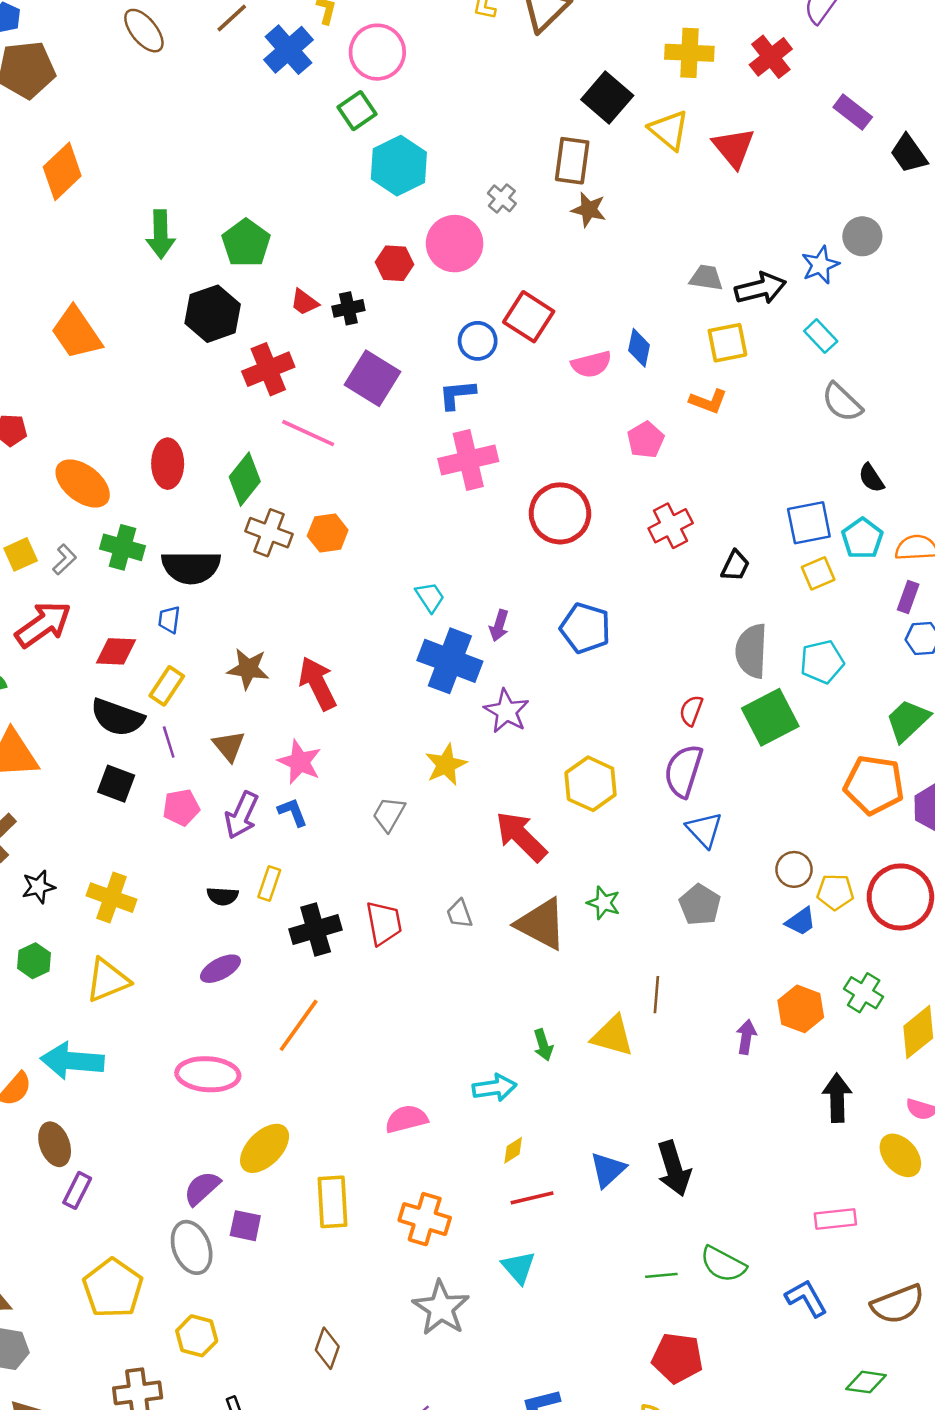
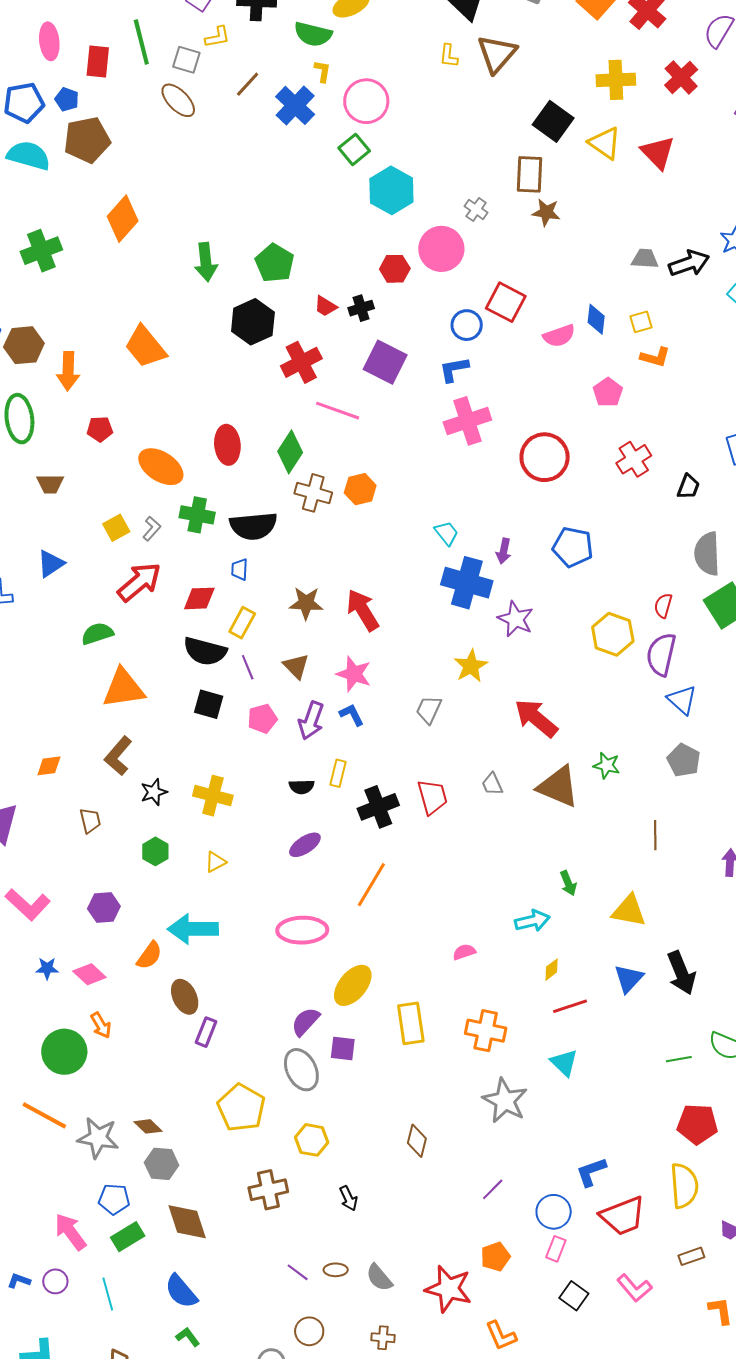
yellow square: (727, 343) -> (641, 322), moved, size x0.7
yellow hexagon: (591, 784) -> (613, 634), moved
yellow triangle: (108, 980) -> (215, 862), size x0.6
yellow triangle: (613, 1036) -> (629, 911), moved
pink semicircle: (406, 1119) -> (464, 952), size x0.7

